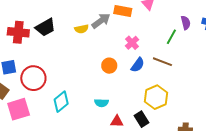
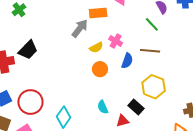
yellow semicircle: (82, 29) -> (96, 47), moved
green line: (171, 37) -> (152, 24), turned -56
cyan semicircle: (101, 103) -> (103, 107), turned 80
black rectangle: (141, 119) -> (136, 107), moved

